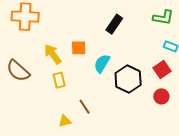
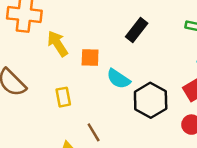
yellow arrow: (53, 54) -> (58, 44), moved
cyan semicircle: (102, 63) -> (118, 79), turned -90

